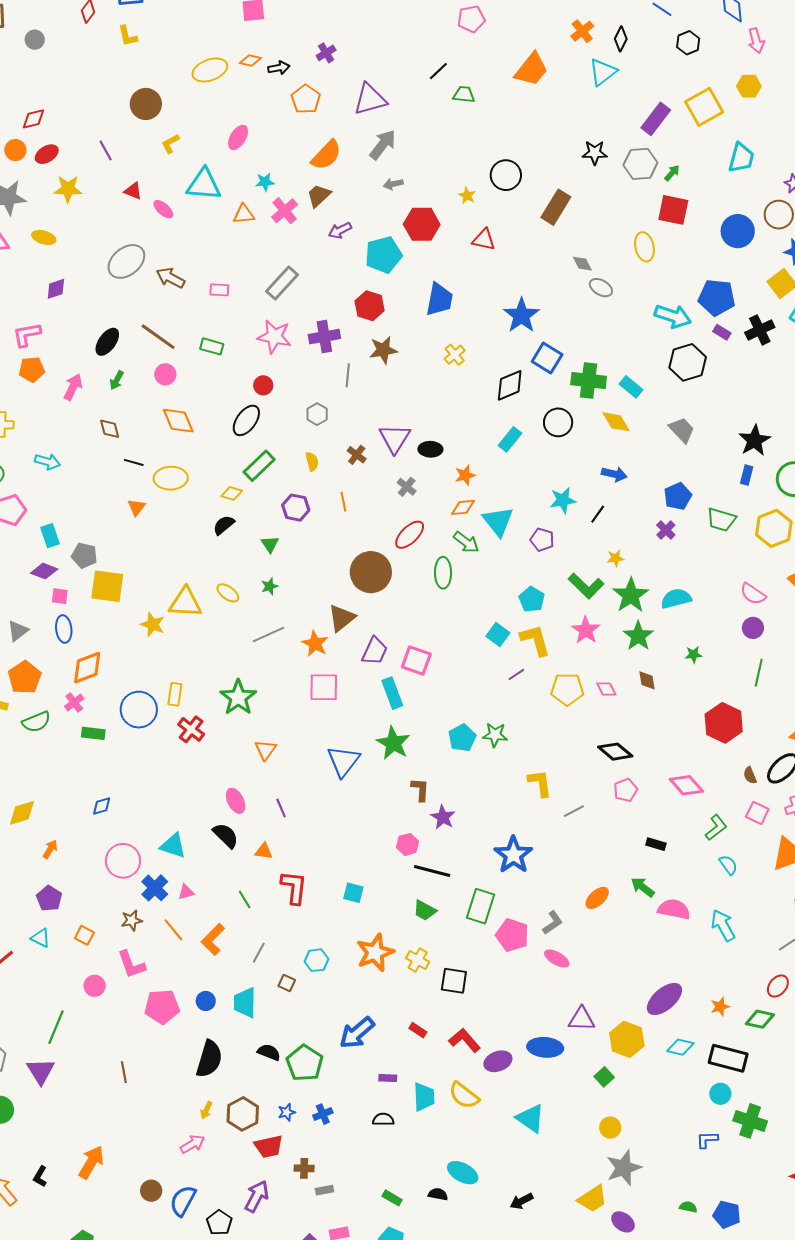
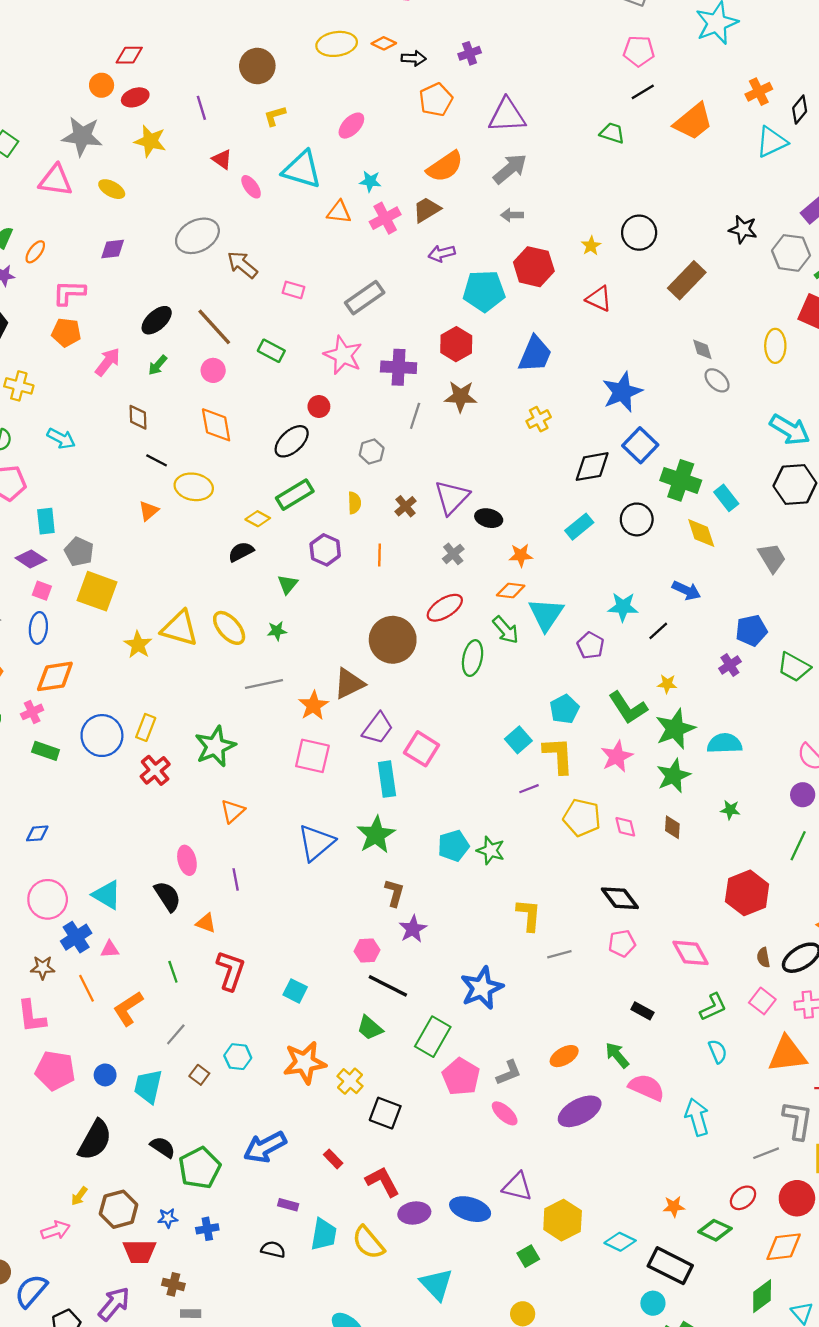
black line: (438, 71) -> (643, 92), moved
yellow ellipse: (228, 593) -> (229, 628), size x1.4
purple ellipse: (664, 999) -> (580, 1111), moved

